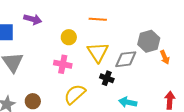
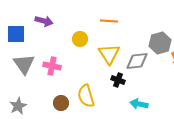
pink cross: (63, 64) -> (52, 66), moved
yellow semicircle: (75, 94) -> (86, 96), turned -65
brown circle: (33, 101) -> (61, 103), moved

